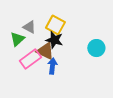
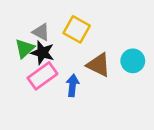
black star: (54, 40) -> (42, 53), moved
brown triangle: (45, 51) -> (99, 65), moved

